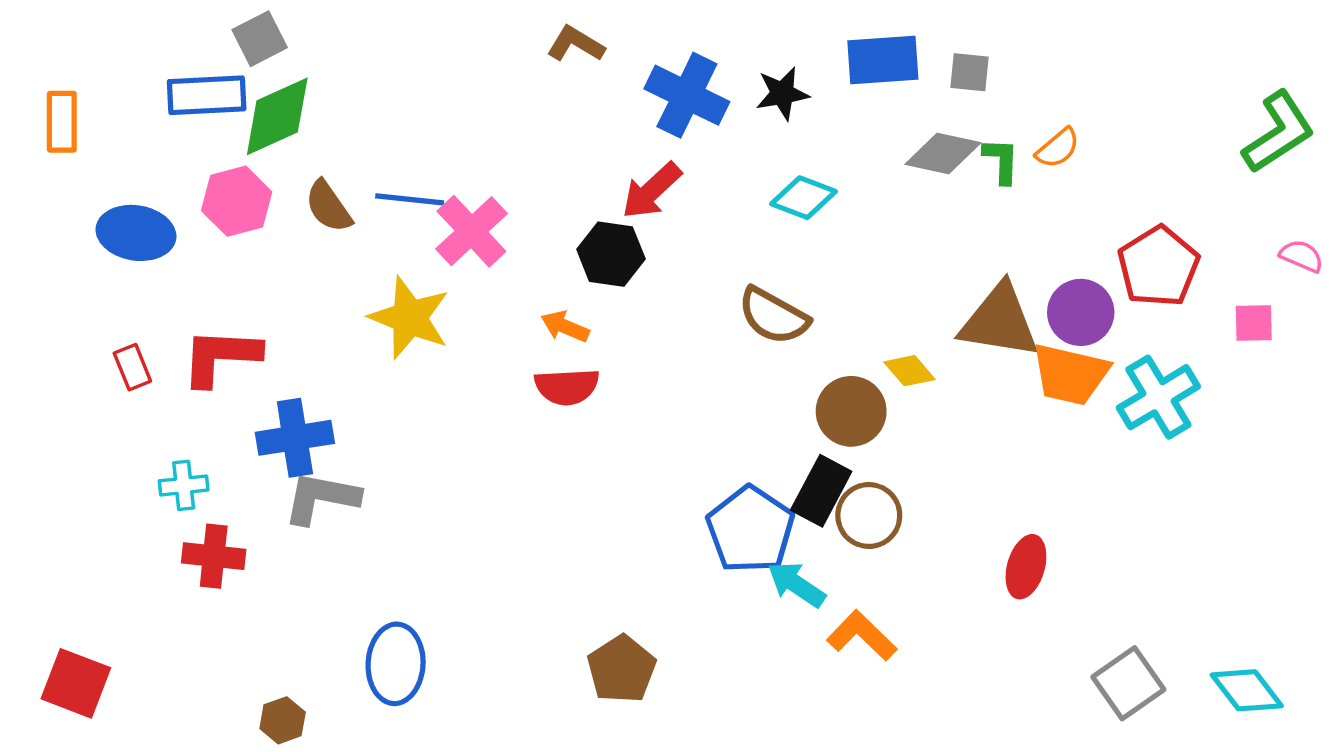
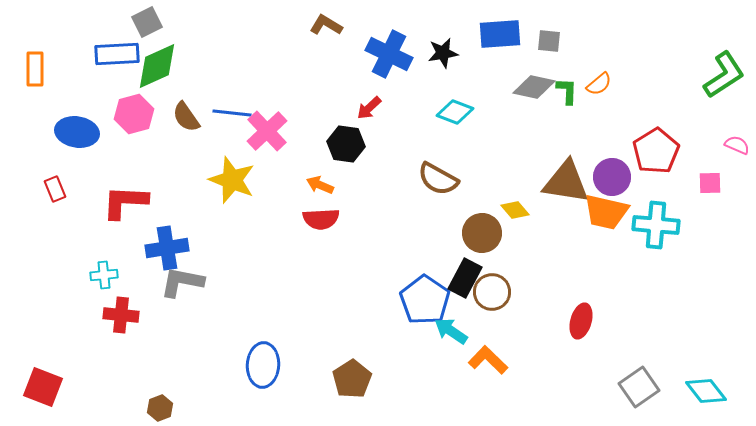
red arrow: (652, 191) -> (369, 108), size x0.7
red rectangle: (132, 367) -> (55, 189), moved
cyan cross: (1158, 397) -> (656, 225), turned 36
blue ellipse: (396, 664) -> (263, 365), moved

